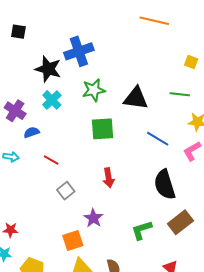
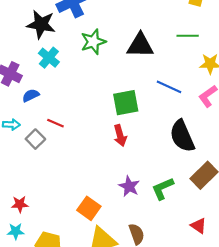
green square: (102, 129) -> (126, 103), moved
gray square: (66, 191) -> (35, 139), moved
purple star: (93, 218) -> (129, 186), moved
orange square: (73, 241) -> (89, 208), turned -30

